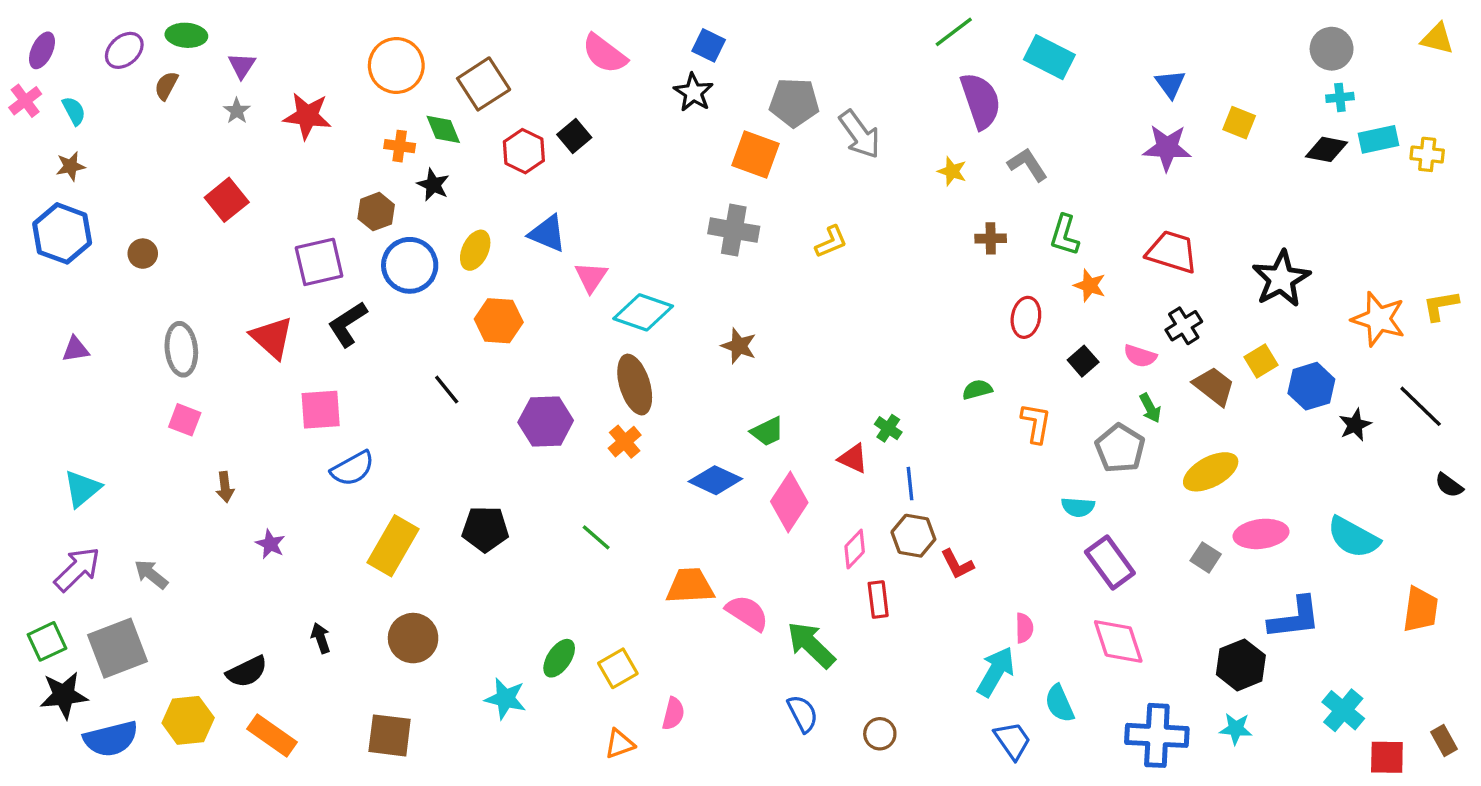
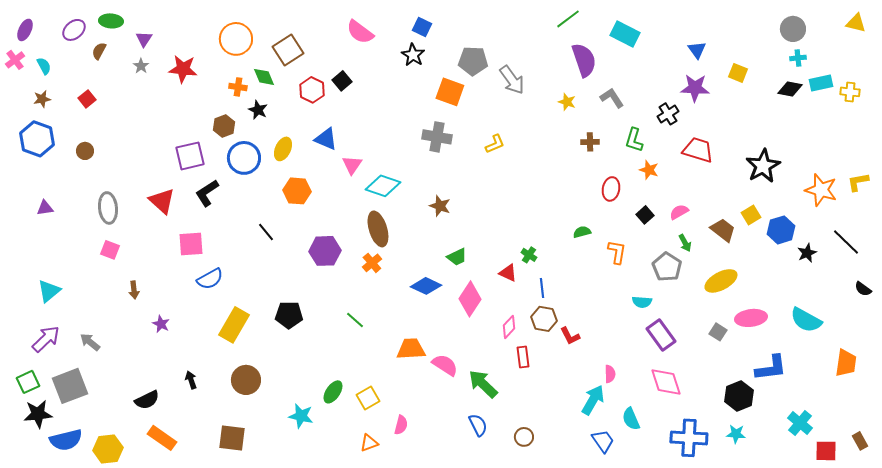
red square: (227, 200) -> (87, 99), moved, size x0.7
black cross: (1184, 326) -> (668, 114), moved
pink semicircle: (1140, 356) -> (679, 212), turned 132
yellow hexagon: (188, 720) -> (108, 449), moved

